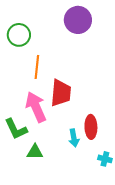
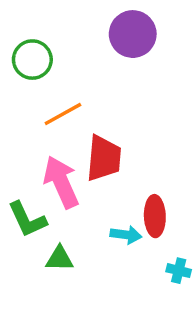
orange line: (37, 67) -> (63, 114), turned 55
cyan arrow: (74, 138) -> (126, 235), turned -72

